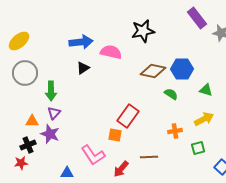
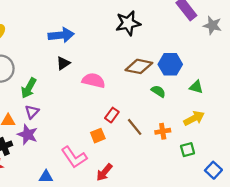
pink semicircle: (111, 52) -> (94, 80), moved
green arrow: (51, 91) -> (29, 88), turned 30
red rectangle: (128, 116) -> (112, 115), size x0.6
orange square: (115, 135) -> (98, 136), turned -32
brown line: (149, 157) -> (135, 127), moved, turned 54

